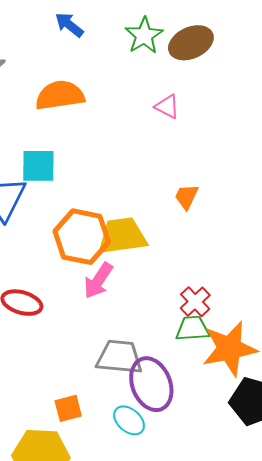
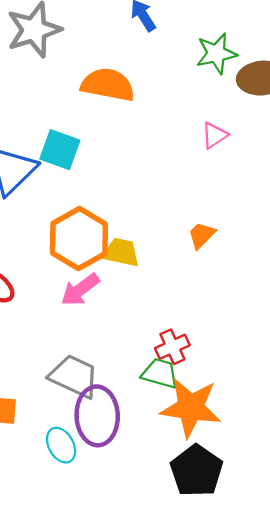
pink triangle: (167, 107) -> (214, 135), turned 40
yellow trapezoid: (122, 236) -> (121, 252), size x0.7

